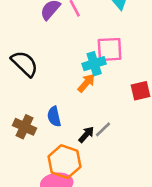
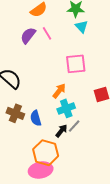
cyan cross: (94, 64) -> (66, 108), moved
brown cross: (24, 127) -> (15, 113), moved

